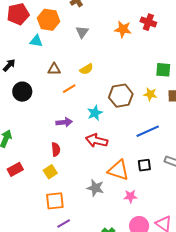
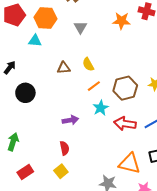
brown triangle: (54, 69) -> (64, 68), moved
yellow semicircle: (86, 69) -> (88, 64), turned 96
orange line: (69, 89) -> (94, 86), moved
red arrow: (97, 141) -> (125, 124), moved

